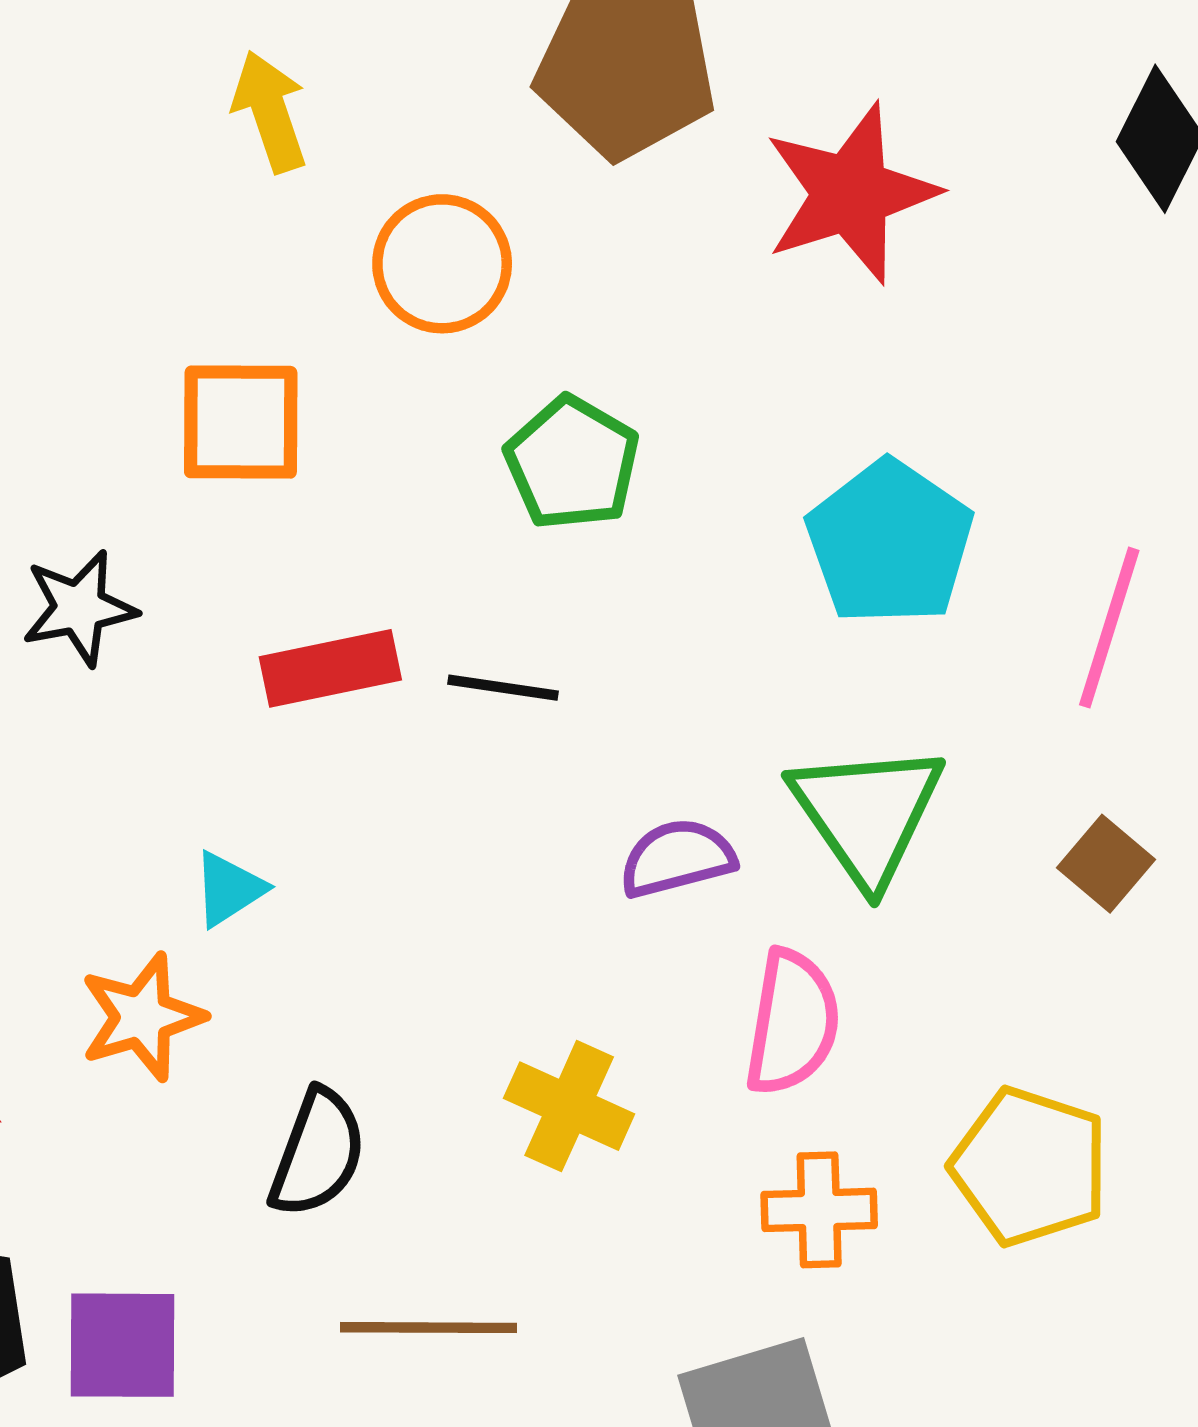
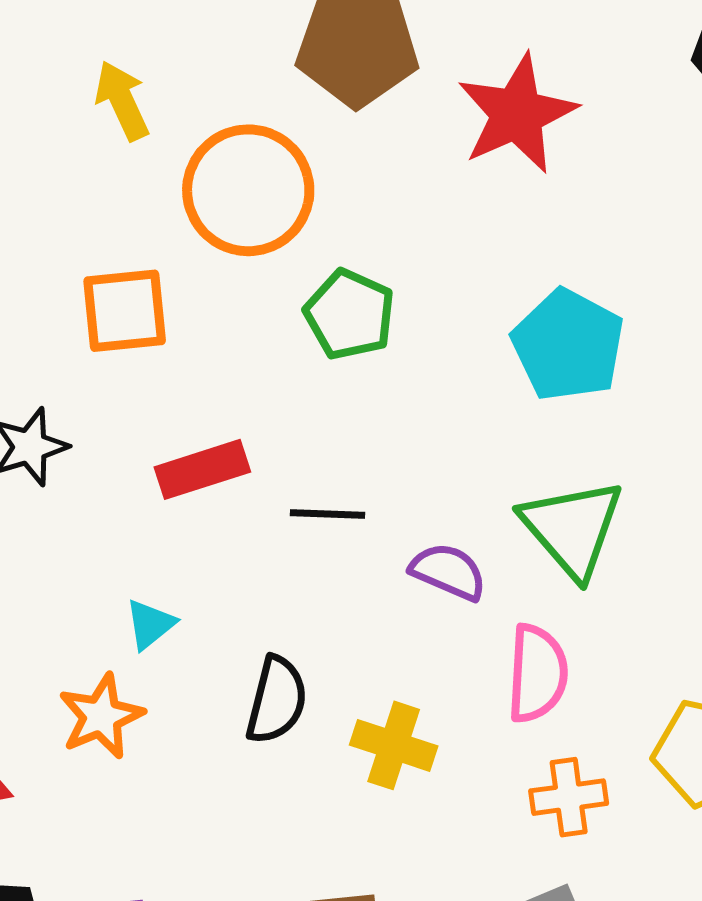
orange circle: (442, 264) -> (248, 190), size x1.4
black line: (503, 688) -> (327, 514), moved
purple semicircle: (677, 858) -> (448, 572), turned 44
black semicircle: (318, 1153) -> (277, 700), moved

